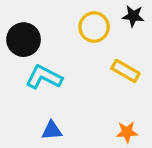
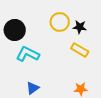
black star: (133, 16) -> (80, 27), moved
blue triangle: (52, 130) -> (33, 88), turned -32

